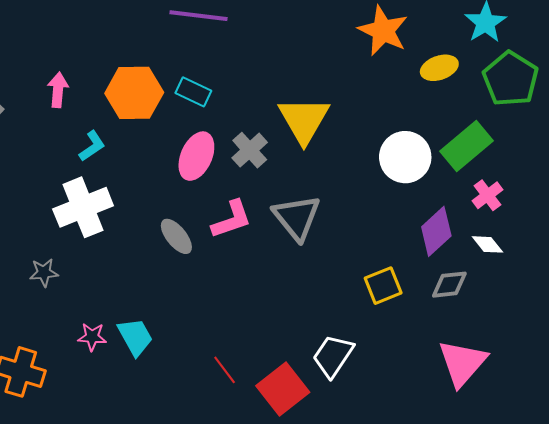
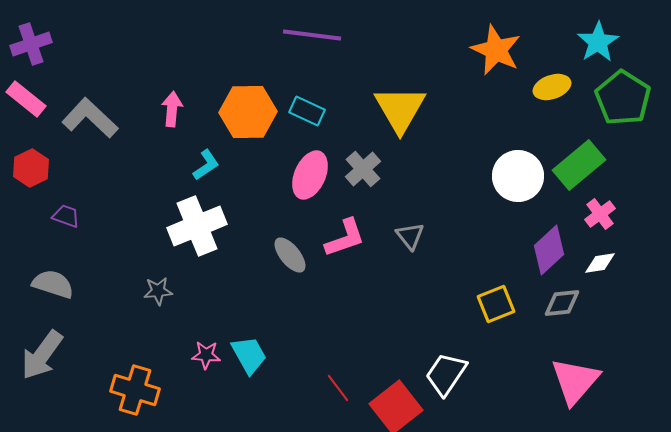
yellow triangle: (304, 120) -> (400, 109), moved
gray triangle: (297, 217) -> (410, 236), size x0.6
white diamond: (488, 244) -> (600, 263), turned -60

